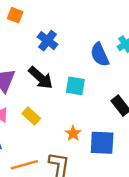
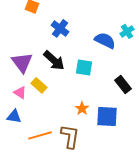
blue semicircle: (100, 55) -> (105, 40), turned 140
yellow rectangle: (31, 116) -> (39, 85), moved

